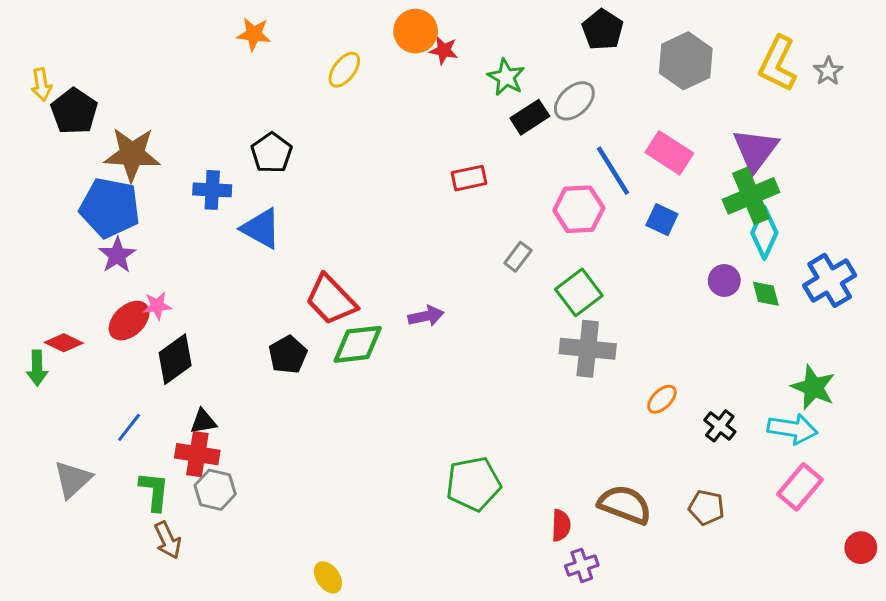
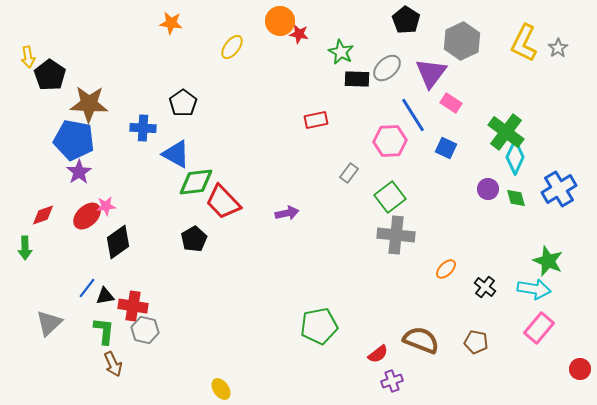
black rectangle: (530, 117) -> (357, 79), turned 35
purple triangle: (755, 150) -> (431, 73), moved
pink rectangle: (669, 153) -> (451, 103), size x0.7
green cross: (751, 196) -> (506, 132), turned -30
red diamond: (64, 343) -> (43, 215), moved, turned -45
green diamond: (358, 344) -> (196, 182), moved
black triangle: (203, 421) -> (105, 296), moved
red semicircle: (561, 525) -> (378, 354), turned 50

